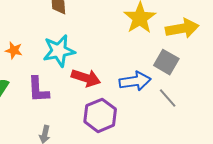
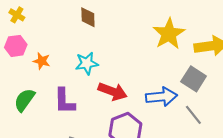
cyan star: (59, 51) -> (87, 63), size x0.7

